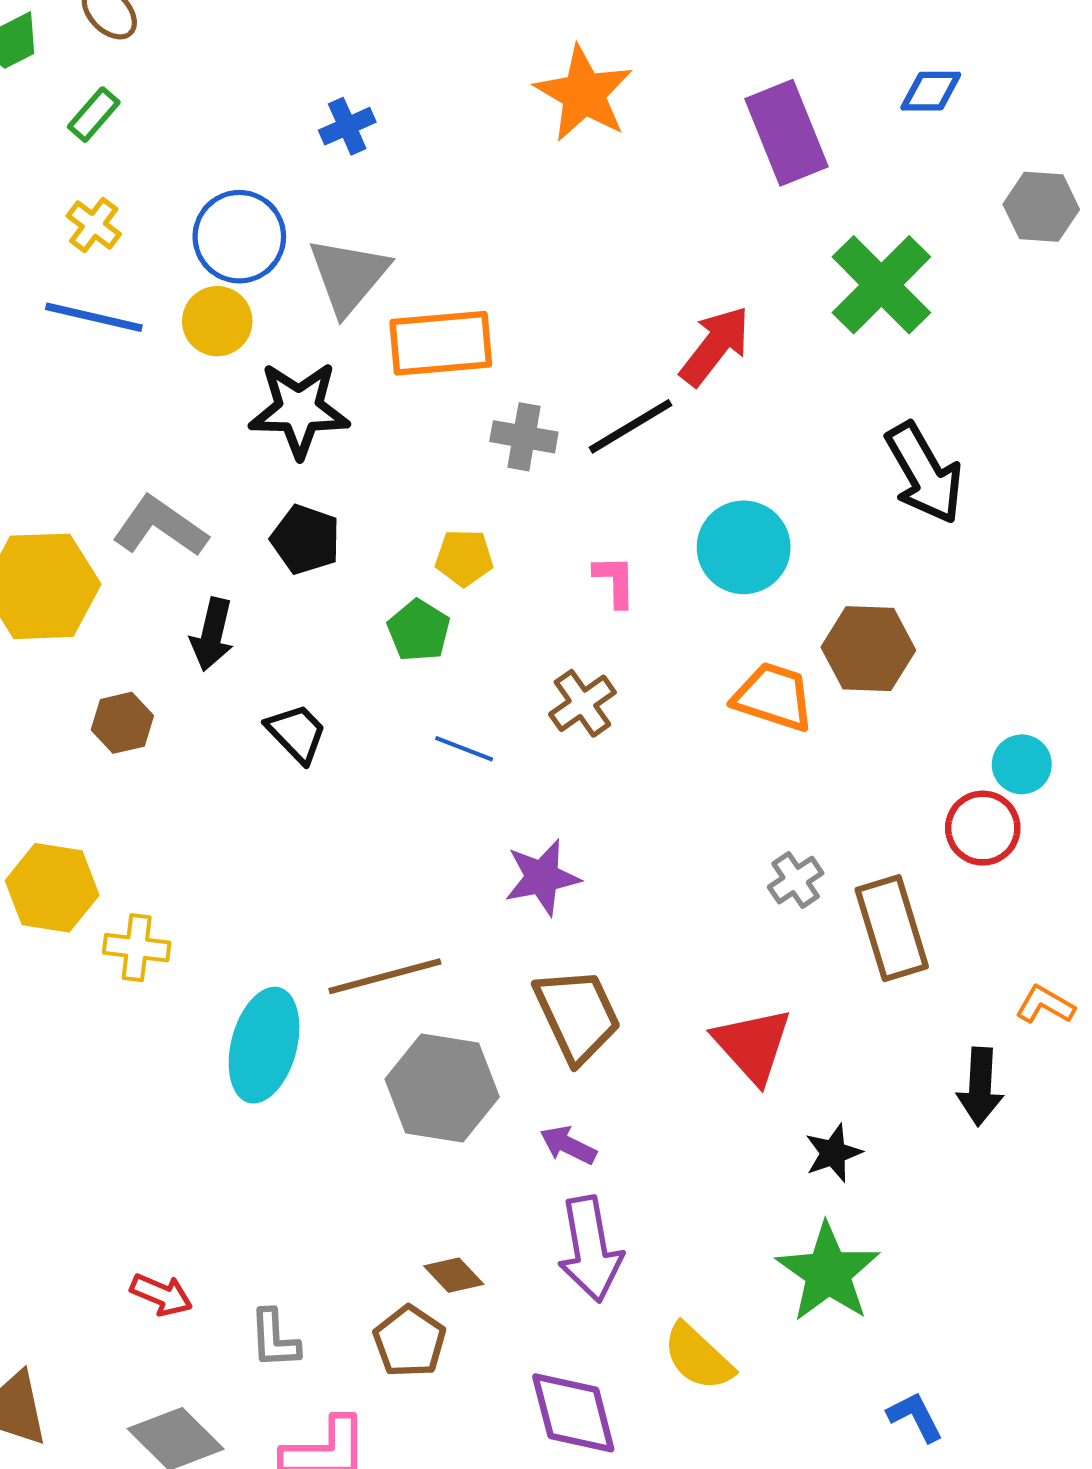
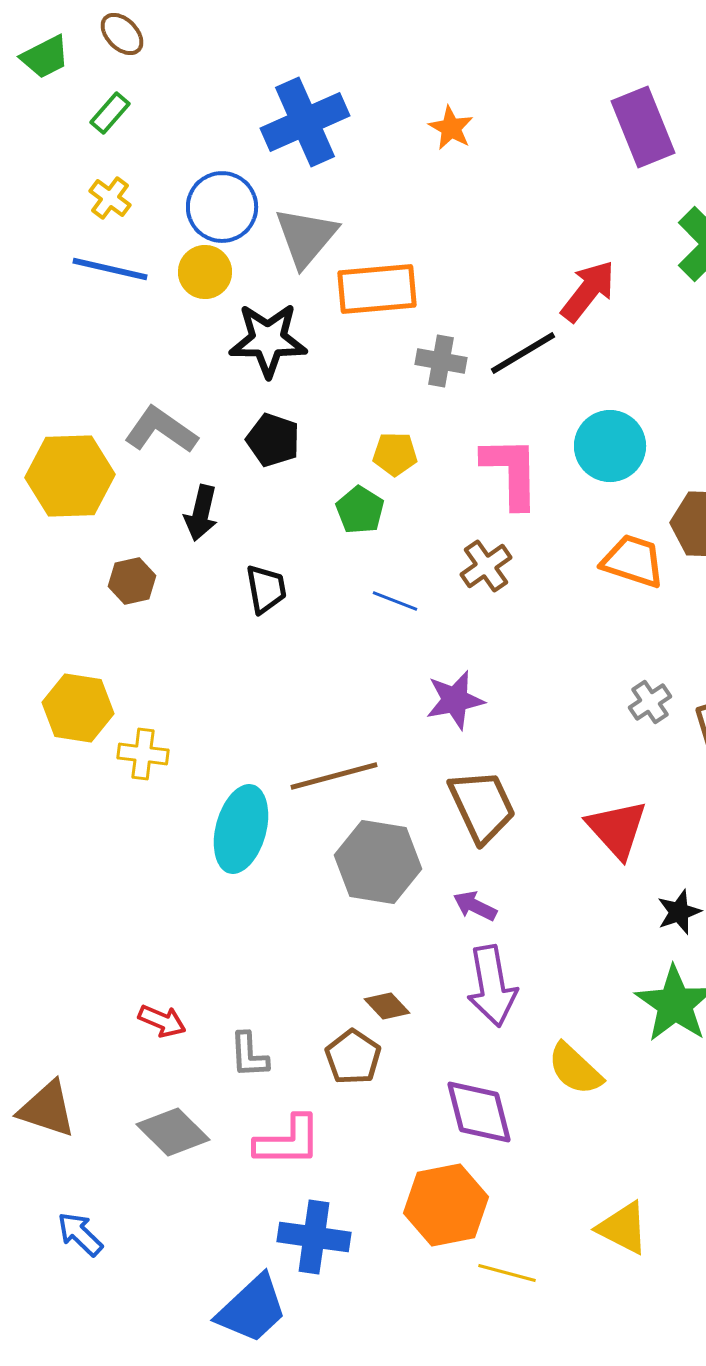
orange star: (584, 94) -> (451, 128), moved, size x0.6
blue cross: (347, 126) -> (305, 122), size x2.0
pink L-shape: (615, 581) -> (511, 472), size x1.8
black trapezoid: (297, 733) -> (266, 589), turned 34

